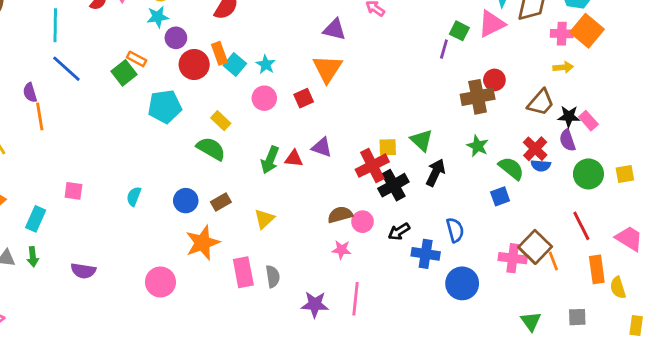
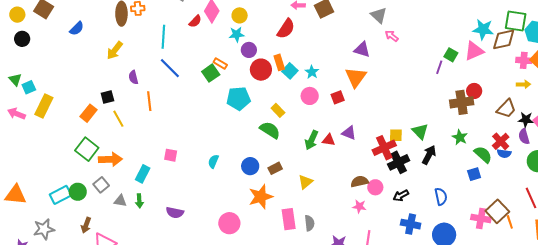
purple semicircle: (30, 93) -> (133, 77), moved
blue cross: (426, 254) -> (411, 224), moved

